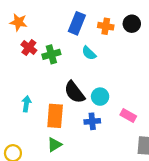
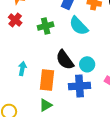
red cross: (29, 47) -> (15, 20), moved
cyan semicircle: (89, 53) -> (79, 26), size x1.5
blue cross: (92, 121) -> (80, 86), size x1.5

